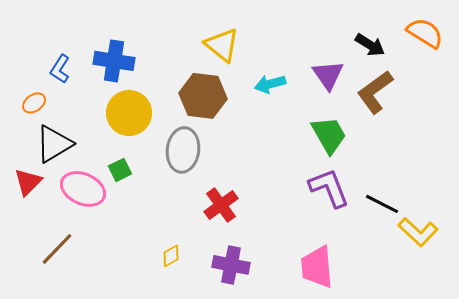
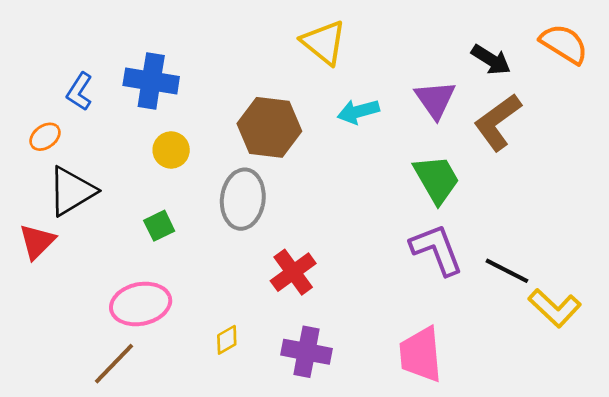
yellow triangle: (222, 45) -> (324, 42), moved
yellow circle: (129, 113) -> (171, 150), size x0.6
pink ellipse: (83, 189) -> (141, 304), moved, turned -36
brown line: (57, 249) -> (114, 364), moved

